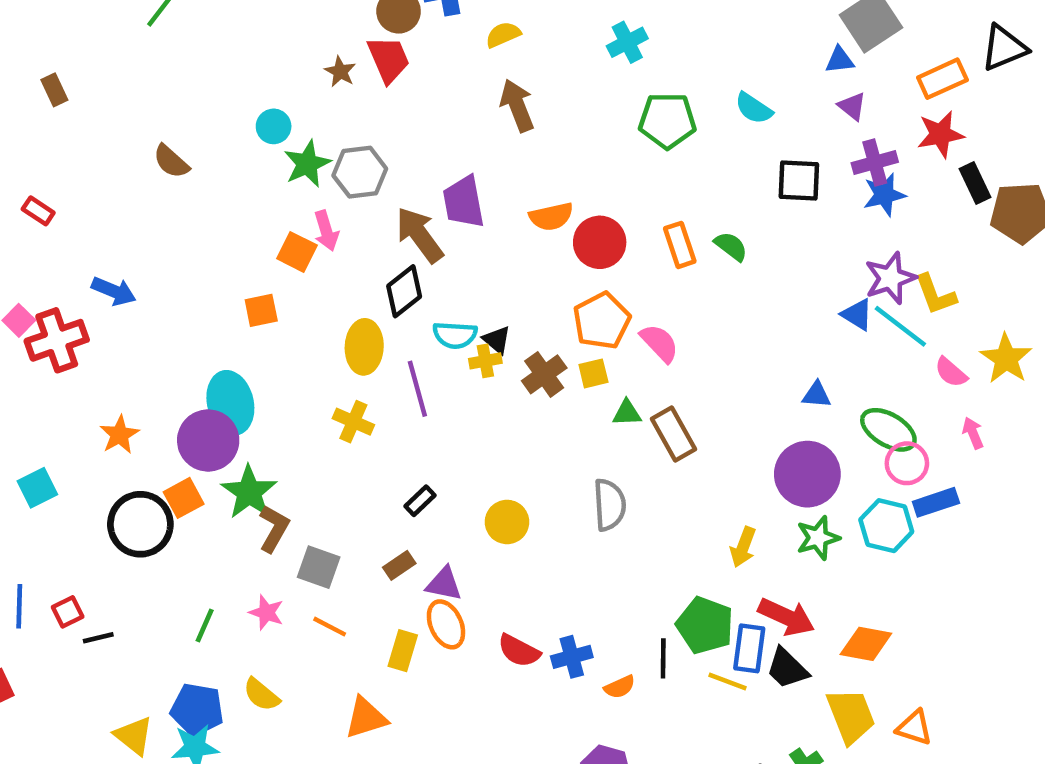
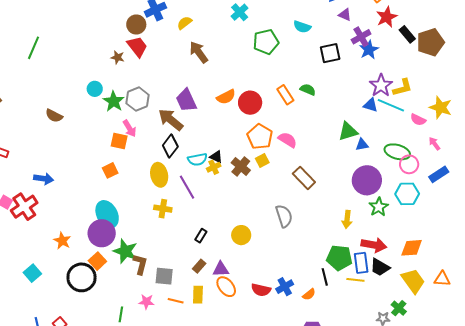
yellow L-shape: (935, 295) -> (402, 88), turned -70
green triangle: (627, 413) -> (348, 131), moved, size x1.5
blue rectangle: (936, 502) -> (439, 174), moved
yellow rectangle: (403, 651) -> (198, 295), moved

